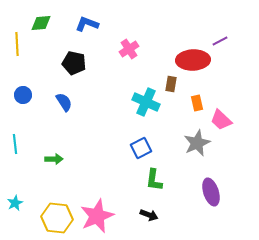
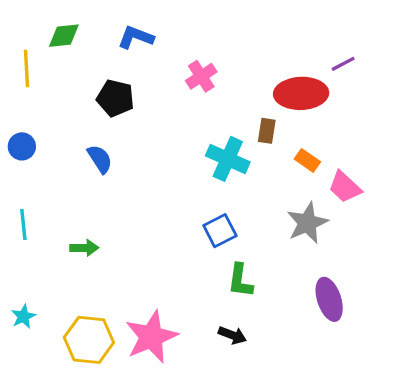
blue circle: (23, 95) -> (22, 146), moved
orange rectangle: (197, 103) -> (307, 160), turned -42

